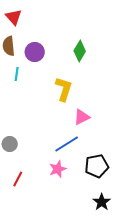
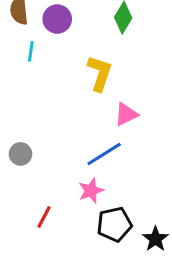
black pentagon: (97, 166) -> (114, 224), moved
red line: (18, 179) -> (44, 217), moved

